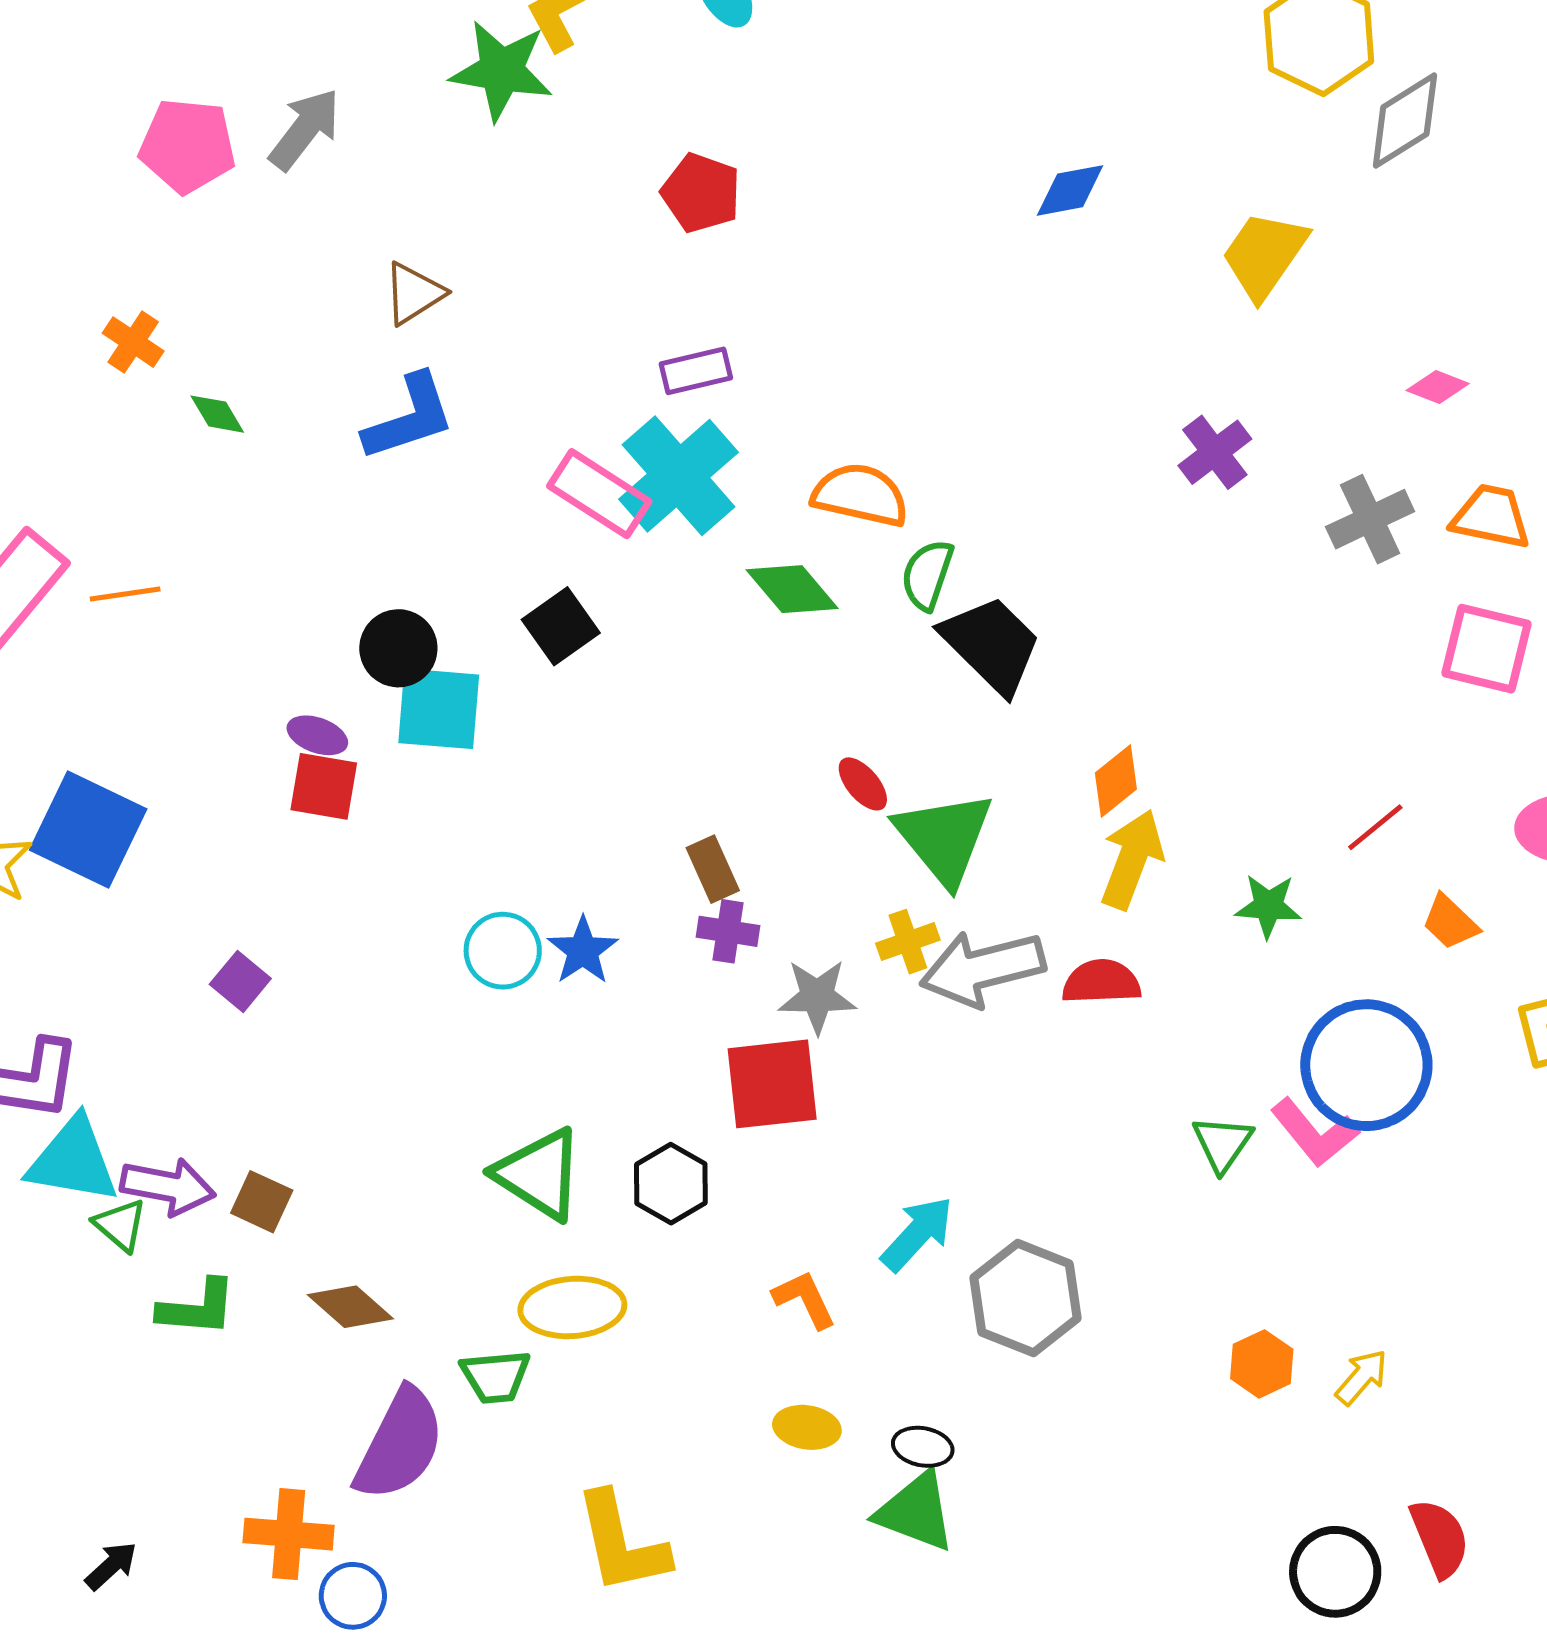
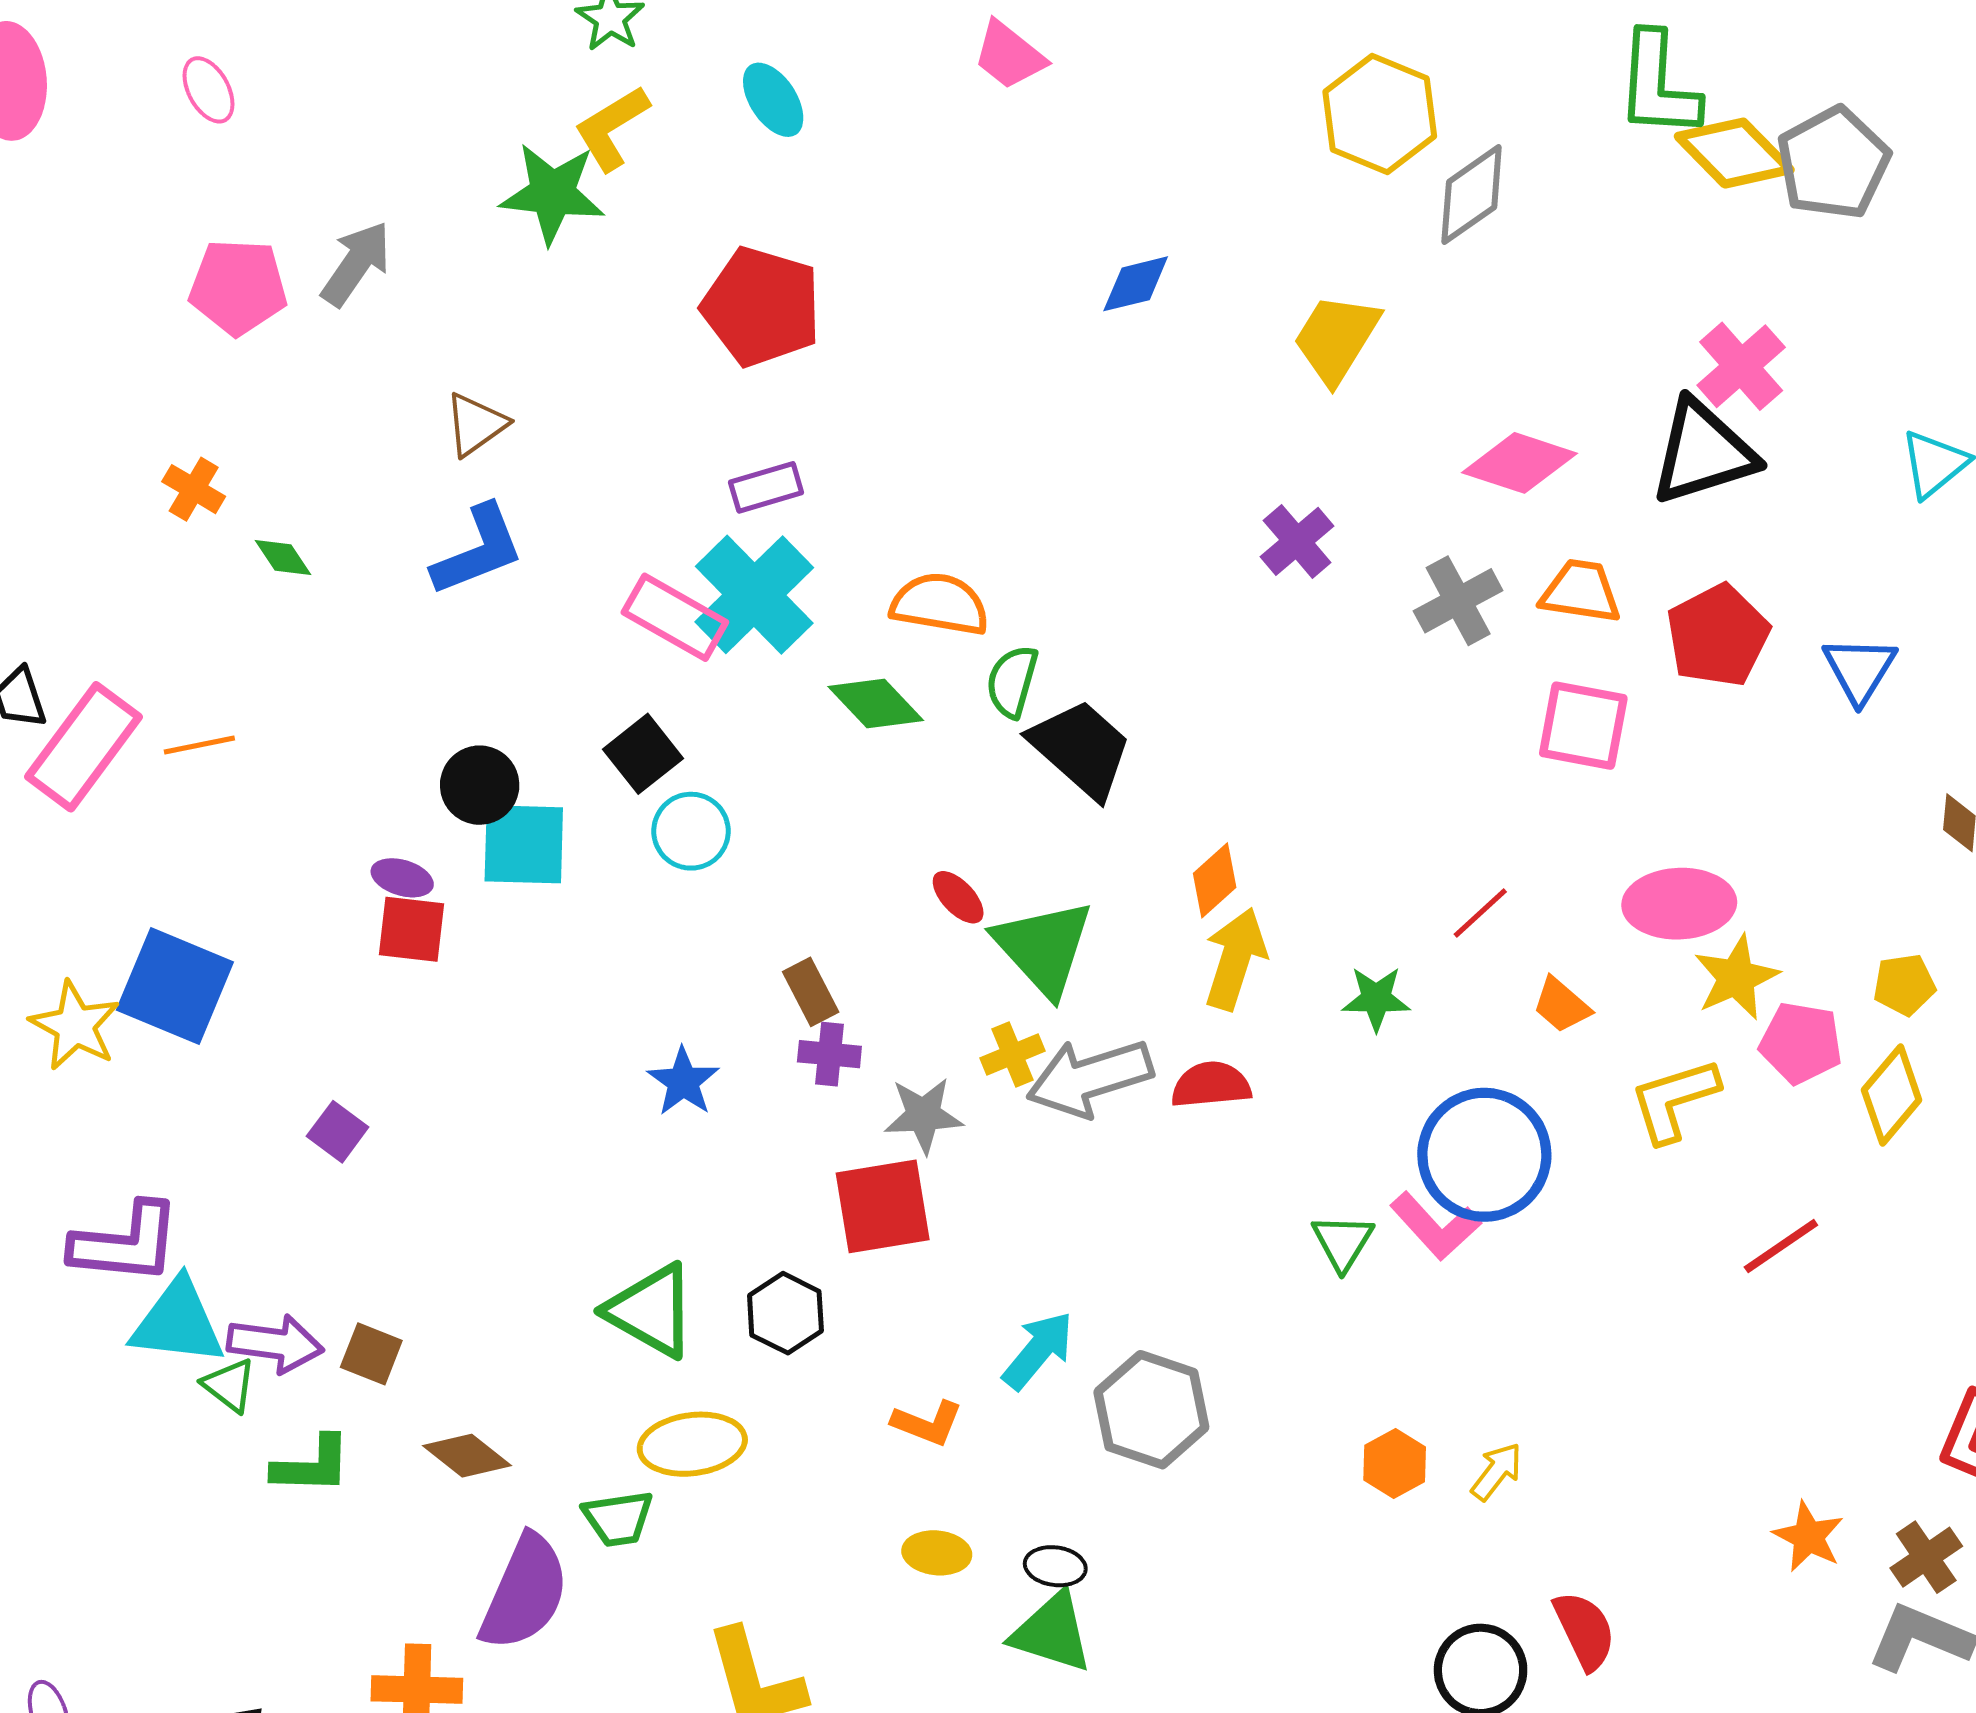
red pentagon: (701, 193) -> (762, 307), size x1.5
pink diamond: (1438, 387) -> (1519, 463), size x1.8
cyan circle: (503, 951) -> (691, 831), moved
orange L-shape: (804, 1299) -> (927, 1423), turned 140

